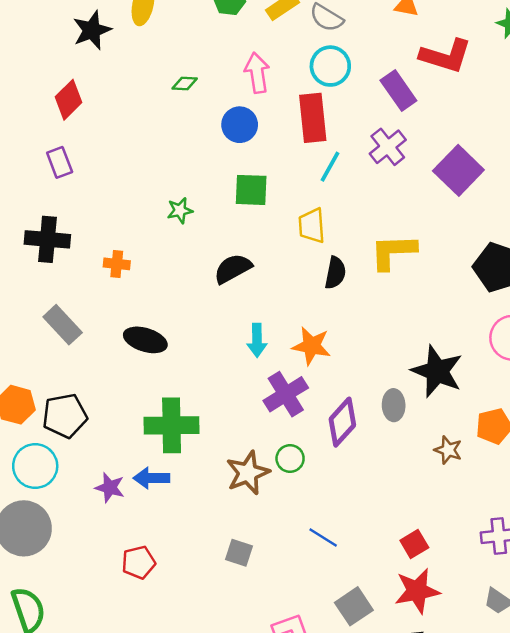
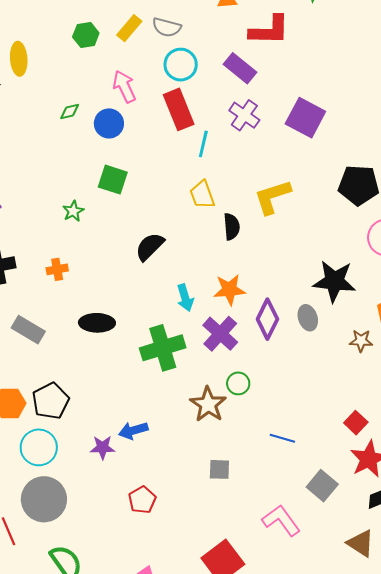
blue circle: (240, 125) -> (109, 123), moved
green square: (251, 190) -> (113, 180), moved, turned 32
green star: (180, 210) -> (73, 211), moved
purple diamond: (342, 422) -> (267, 319), moved
green cross: (172, 425) -> (163, 348), moved

